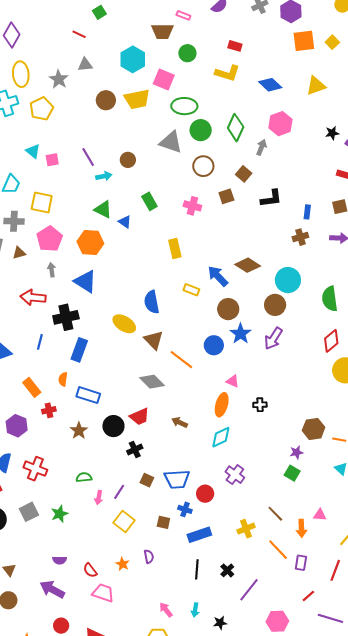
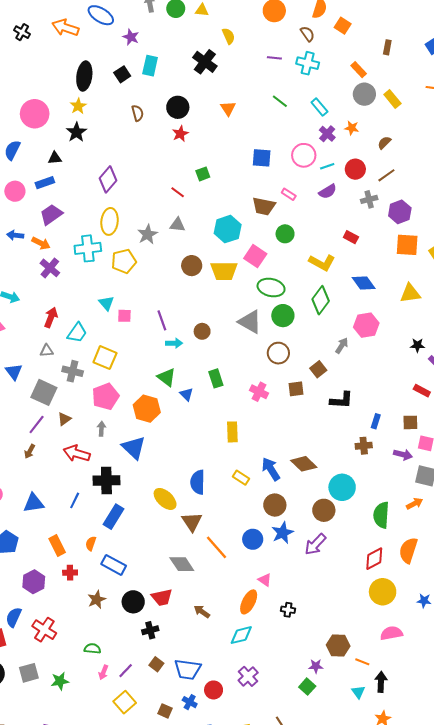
red rectangle: (235, 46) -> (351, 237), moved
green diamond: (236, 128) -> (321, 300), moved
brown triangle: (19, 253) -> (64, 419), moved, turned -32

